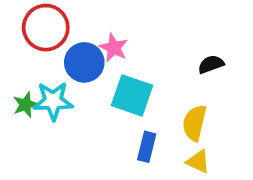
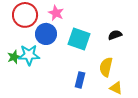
pink star: (114, 48) -> (56, 13), moved
cyan square: (132, 95) -> (79, 39), moved
yellow triangle: (198, 162) -> (116, 88), moved

